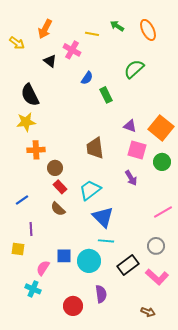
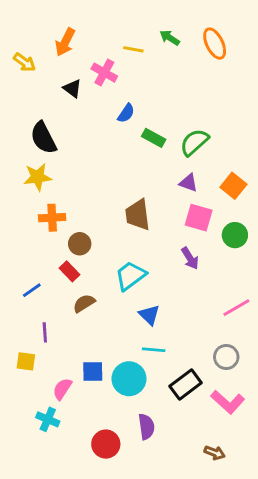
green semicircle: (134, 69) -> (194, 142), moved
green rectangle: (106, 95) -> (154, 138), turned -35
orange square: (161, 128) -> (233, 186), size x0.7
red rectangle: (60, 187) -> (70, 271), moved
brown semicircle: (58, 209) -> (84, 303), turned 105
blue triangle: (103, 217) -> (149, 315), size x0.7

